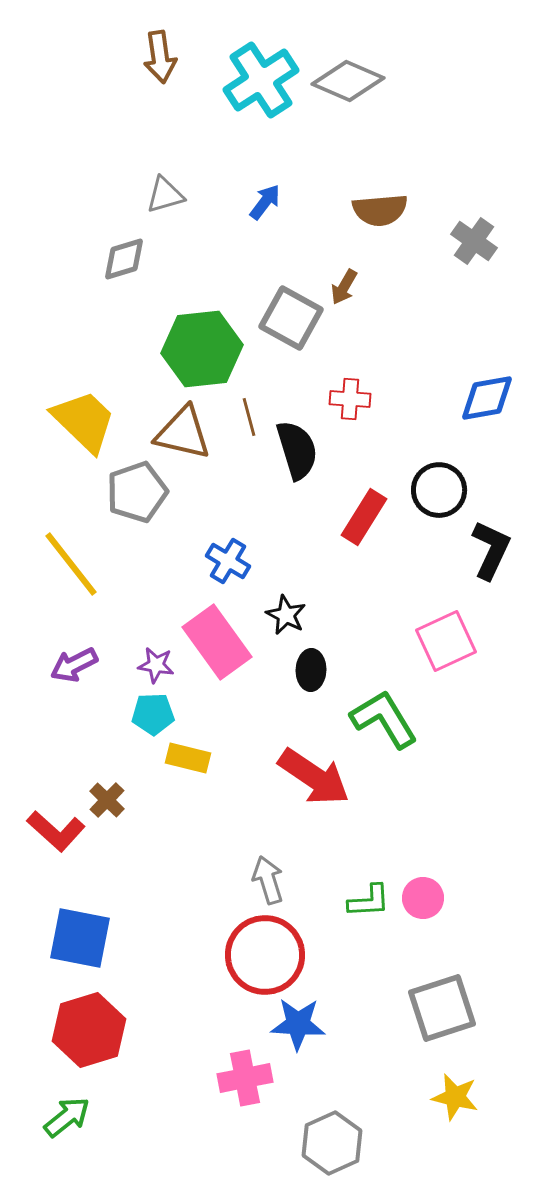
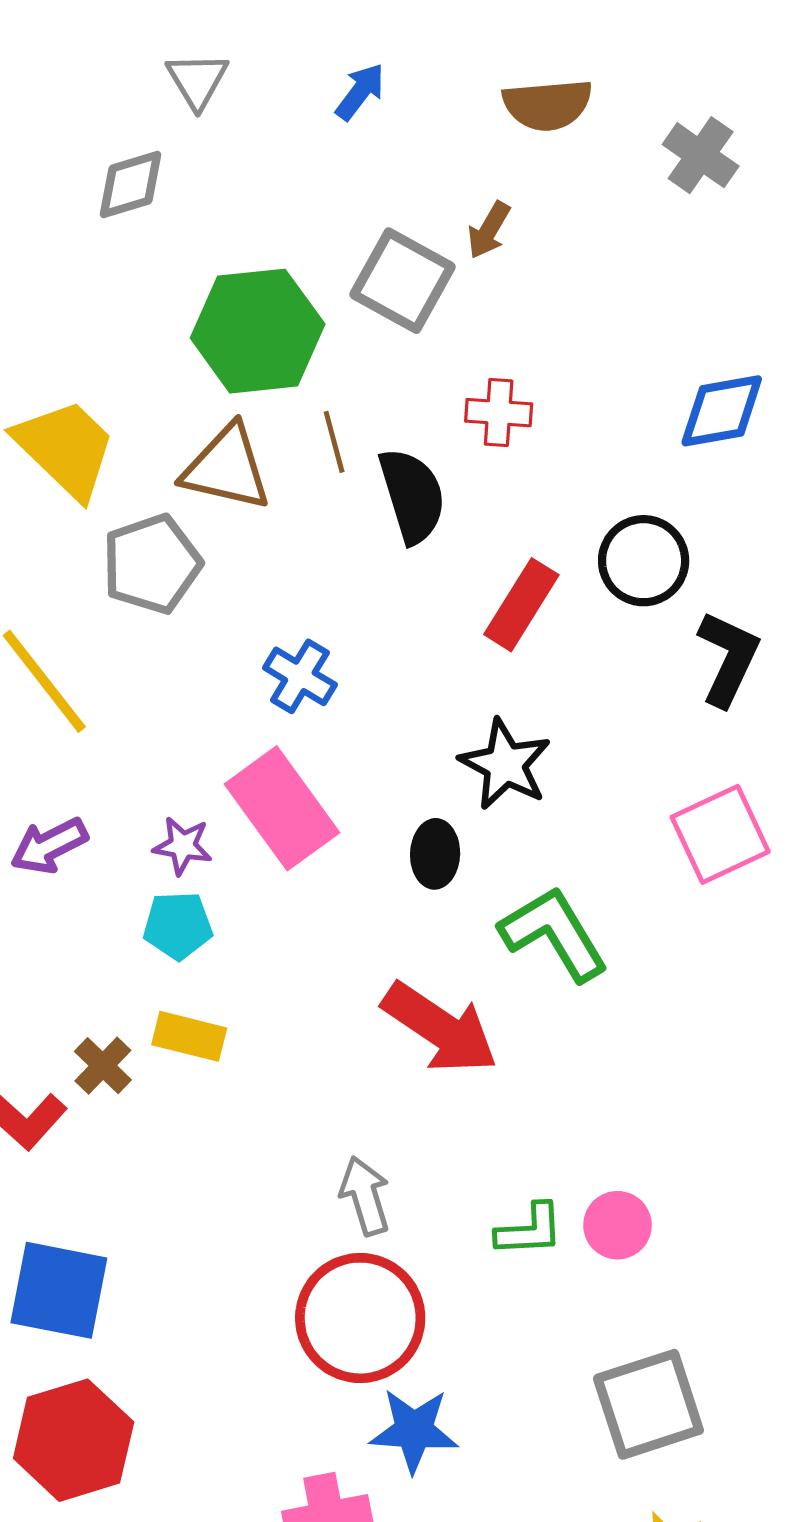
gray triangle: (165, 195) -> (197, 80), turned -45
black star: (286, 615) -> (505, 764), moved, size x1.4
pink square: (446, 641) -> (720, 834), moved
yellow rectangle: (188, 758) -> (189, 1036), moved

